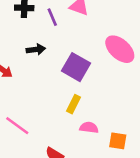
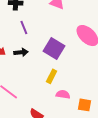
purple line: (52, 17) -> (24, 27), moved
black arrow: (36, 50) -> (21, 52), moved

